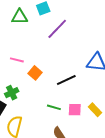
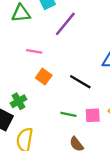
pink line: (17, 60) -> (34, 51), moved
black line: (66, 80) -> (80, 82), turned 60

